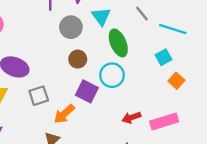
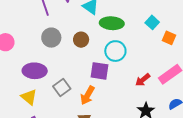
gray circle: (71, 27) -> (51, 38), moved
green ellipse: (118, 43) -> (112, 23), turned -45
brown circle: (78, 59) -> (81, 40), moved

